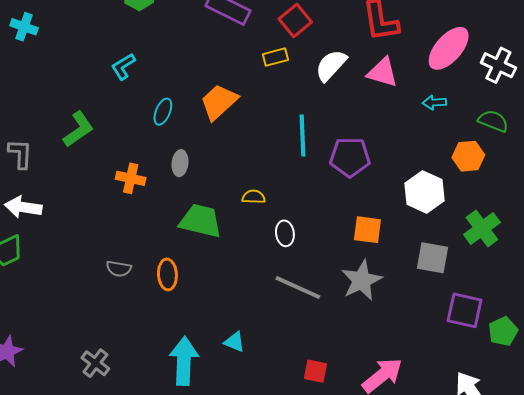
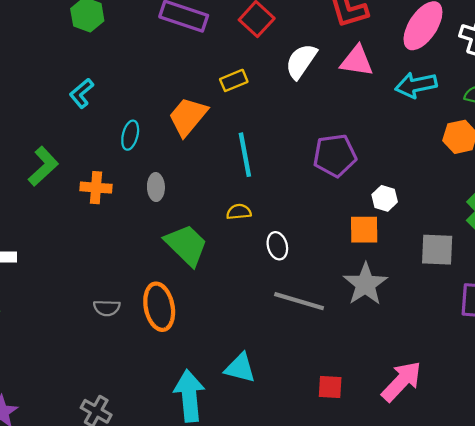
yellow rectangle: (275, 57) -> (234, 80), moved
cyan arrow: (434, 102) -> (416, 85), size x1.6
cyan line: (303, 135) -> (245, 155), moved
orange cross: (131, 178) -> (96, 188), moved
white hexagon: (425, 192) -> (385, 198), moved, size x0.6
green trapezoid: (201, 221) -> (186, 245), turned 39
orange ellipse: (167, 274) -> (159, 307), size x1.4
cyan triangle: (234, 342) -> (240, 368), size x1.4

